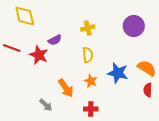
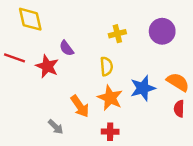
yellow cross: (88, 28) -> (117, 34), moved
purple semicircle: (55, 40) -> (67, 48), turned 80
blue star: (118, 73) -> (143, 88), turned -30
orange star: (91, 81) -> (110, 98), size x1.5

